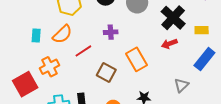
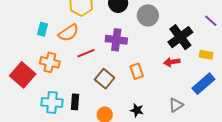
purple cross: (111, 32) -> (116, 40), size x1.5
orange rectangle: (136, 59) -> (137, 71), size x0.7
orange cross: (50, 67) -> (50, 62), turned 30
red square: (25, 84) -> (23, 75), turned -30

